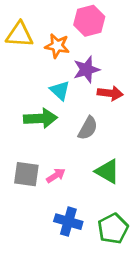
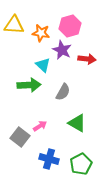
pink hexagon: (89, 21) -> (70, 26), moved
purple star: (86, 70) -> (62, 50), turned -30
red arrow: (110, 93) -> (87, 59), moved
gray square: (26, 174) -> (20, 137), moved, turned 30

